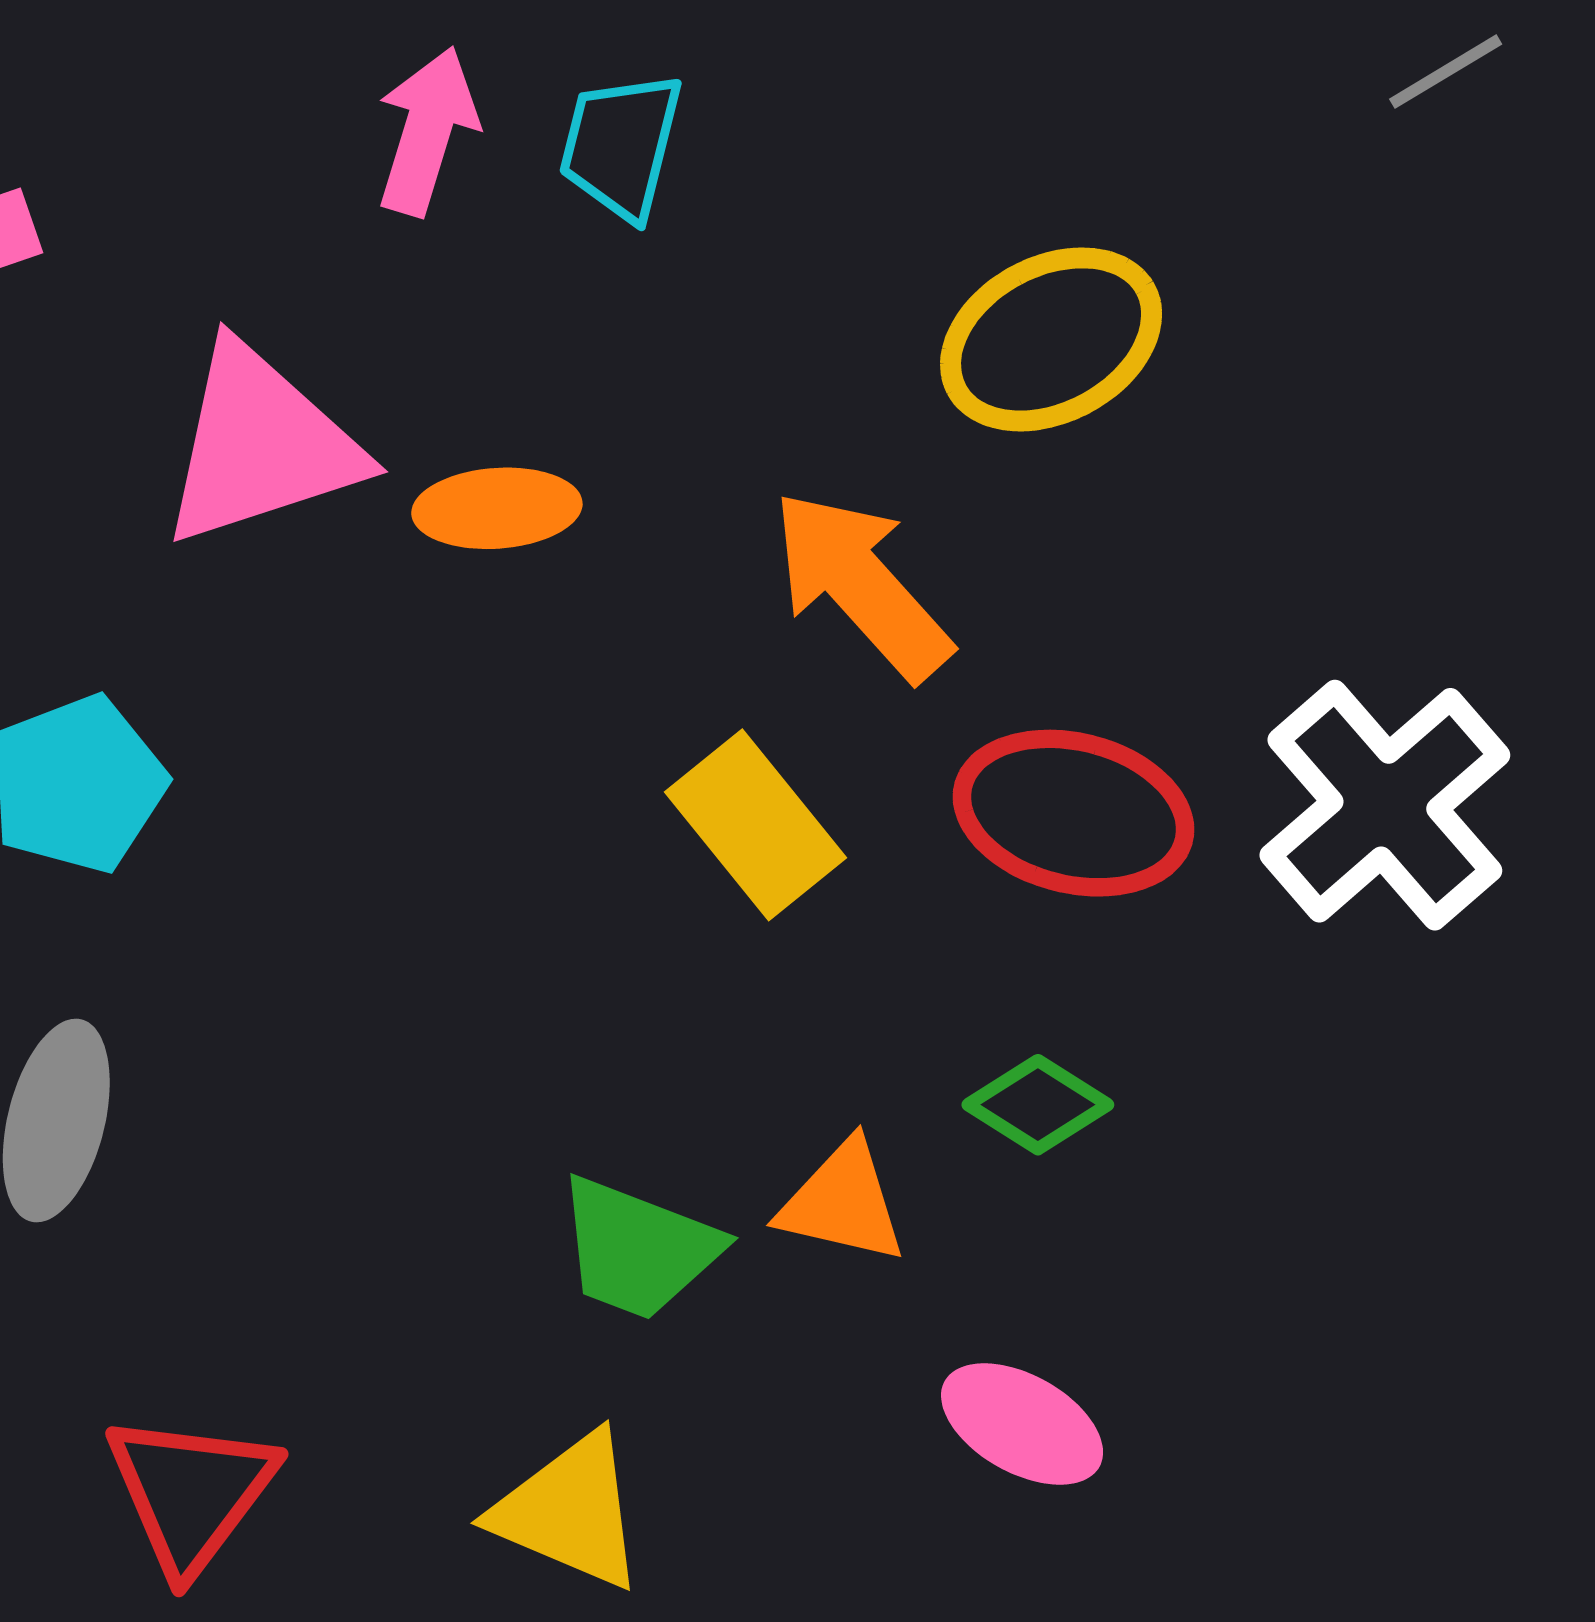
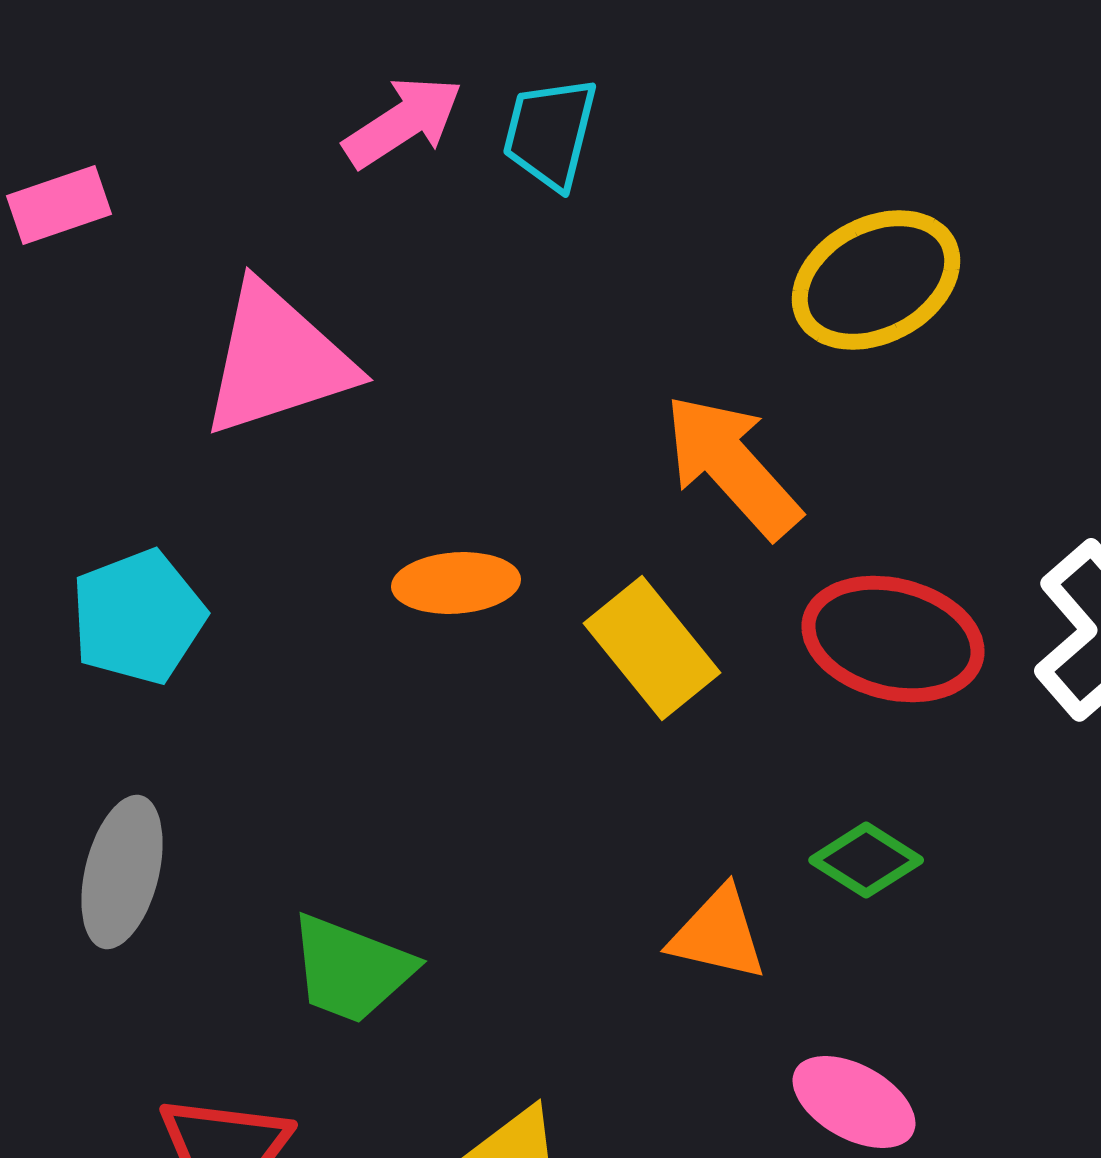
pink arrow: (427, 131) -> (403, 122), turned 40
orange ellipse: (497, 508) -> (456, 583), moved
green trapezoid: (638, 1248) -> (351, 969), moved

